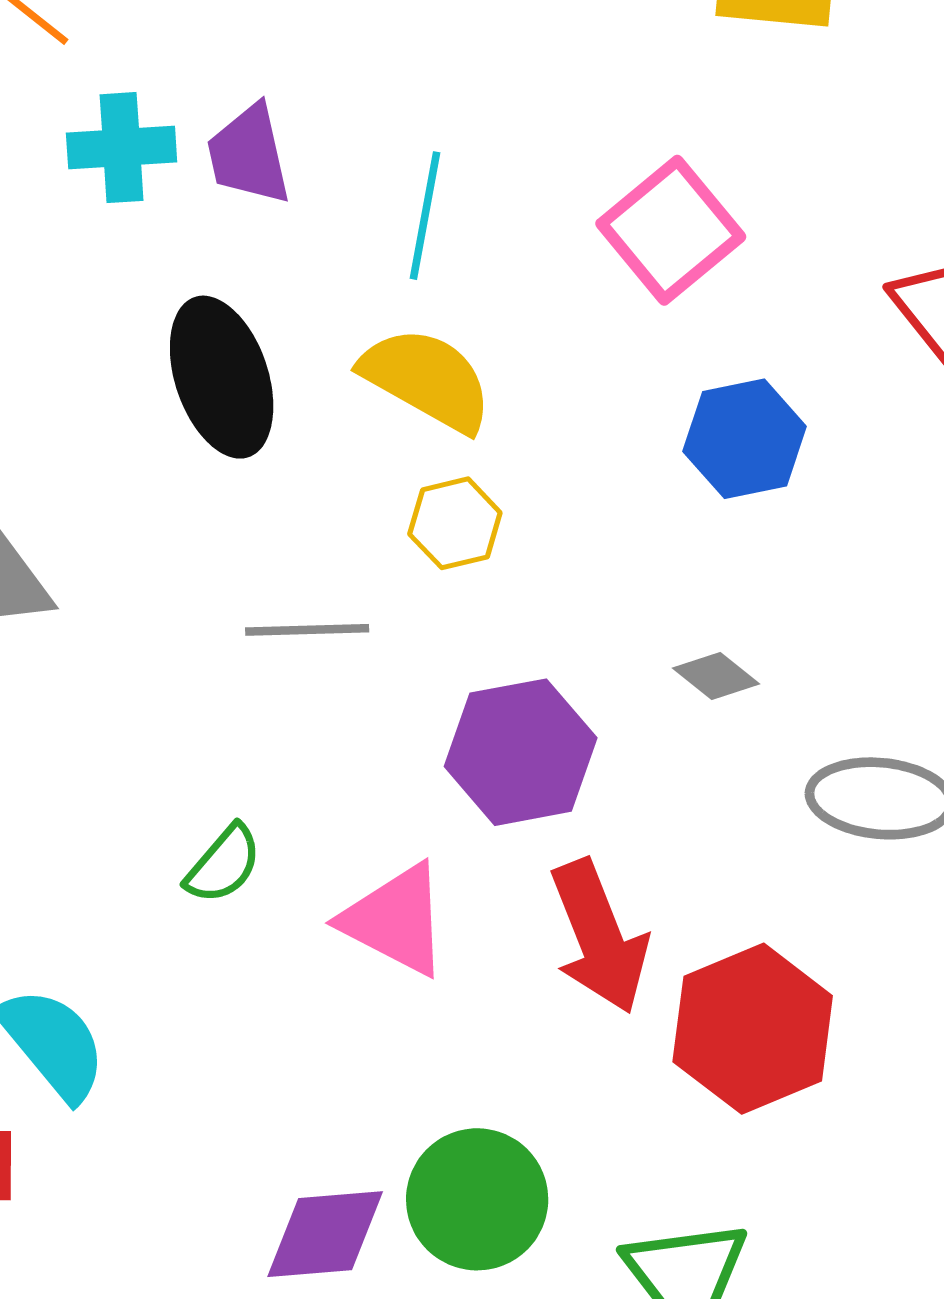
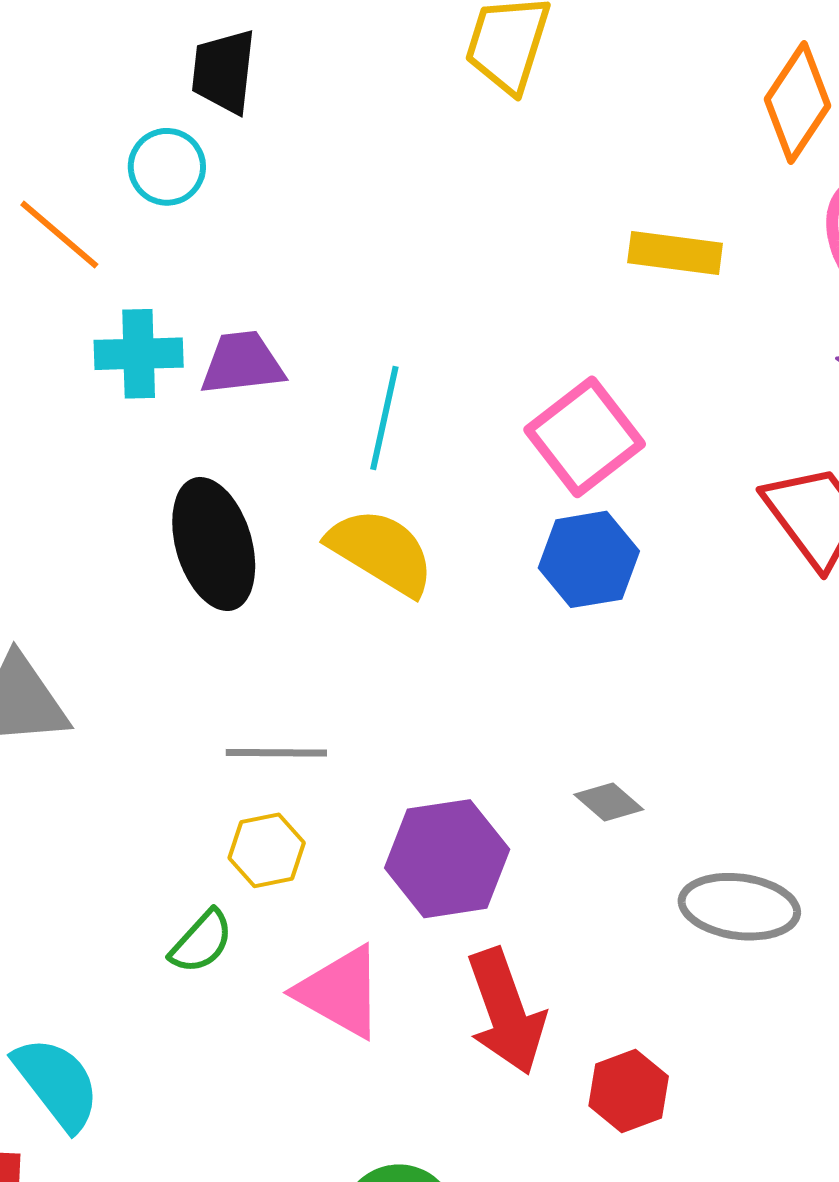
purple trapezoid: (249, 155) -> (242, 363), turned 94
blue hexagon: (745, 439) -> (589, 559), moved
yellow hexagon: (455, 523) -> (267, 850), moved
red hexagon: (753, 1029) -> (629, 1091), size x0.6

